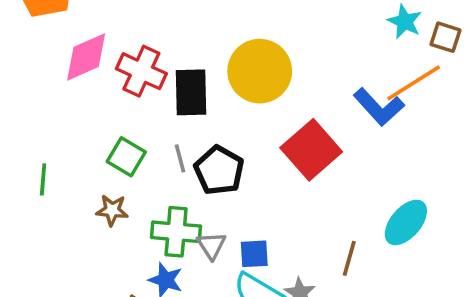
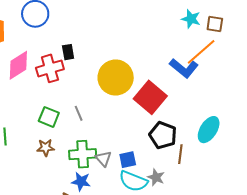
red cross: (141, 71) -> (50, 68), turned -32
yellow circle: (260, 71) -> (116, 77), moved
black rectangle: (191, 92) -> (68, 52), moved, size x0.6
black pentagon: (219, 170) -> (163, 135), moved

